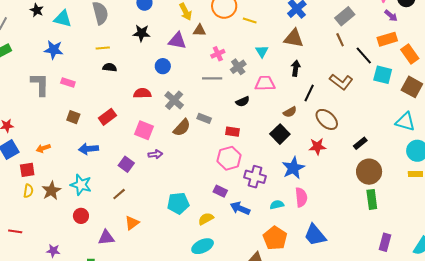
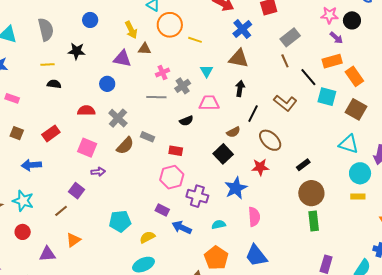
black star: (141, 33) -> (77, 51), moved
purple square: (126, 164) -> (76, 191), moved
pink semicircle: (301, 197) -> (254, 217), moved

